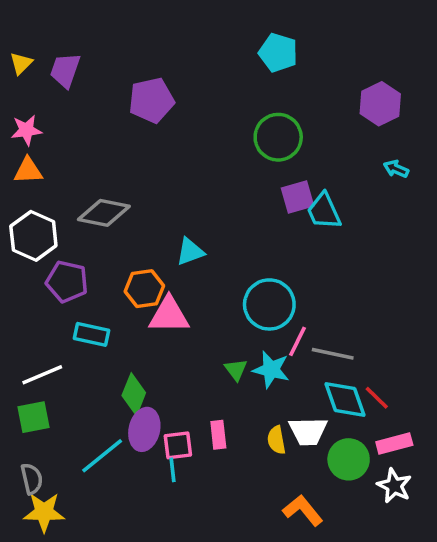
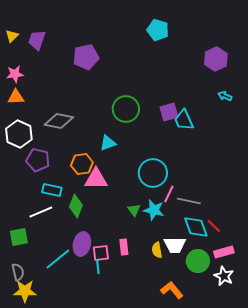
green circle: (278, 137) -> (126, 109), moved
white line: (42, 375) -> (41, 212), moved
green diamond: (134, 394) -> (76, 206), moved

